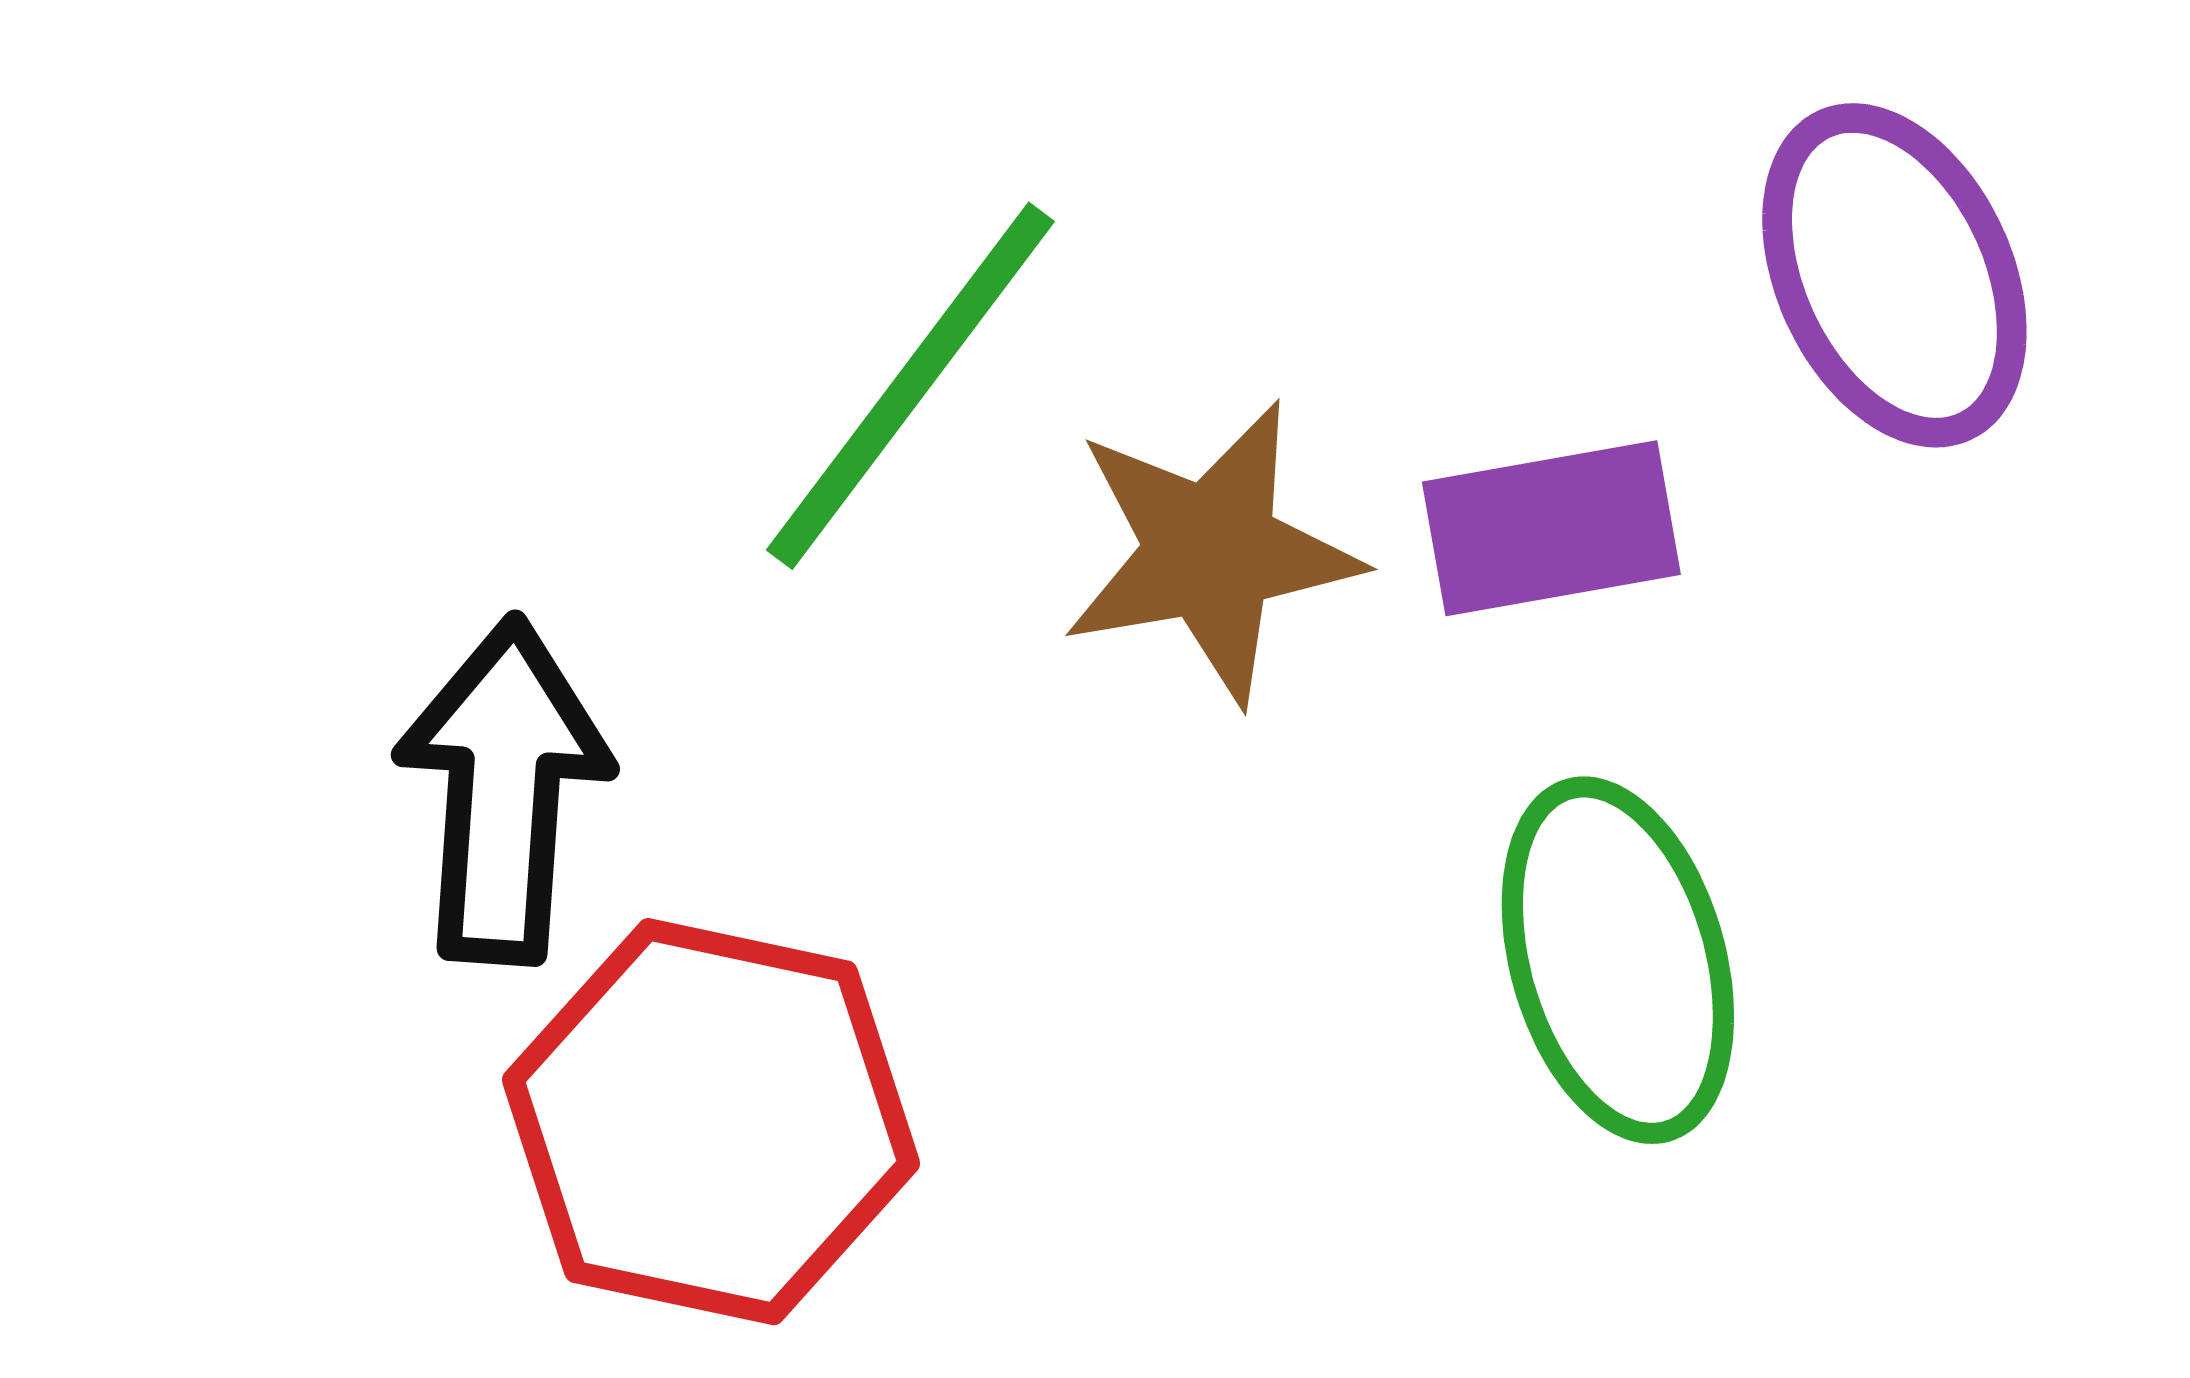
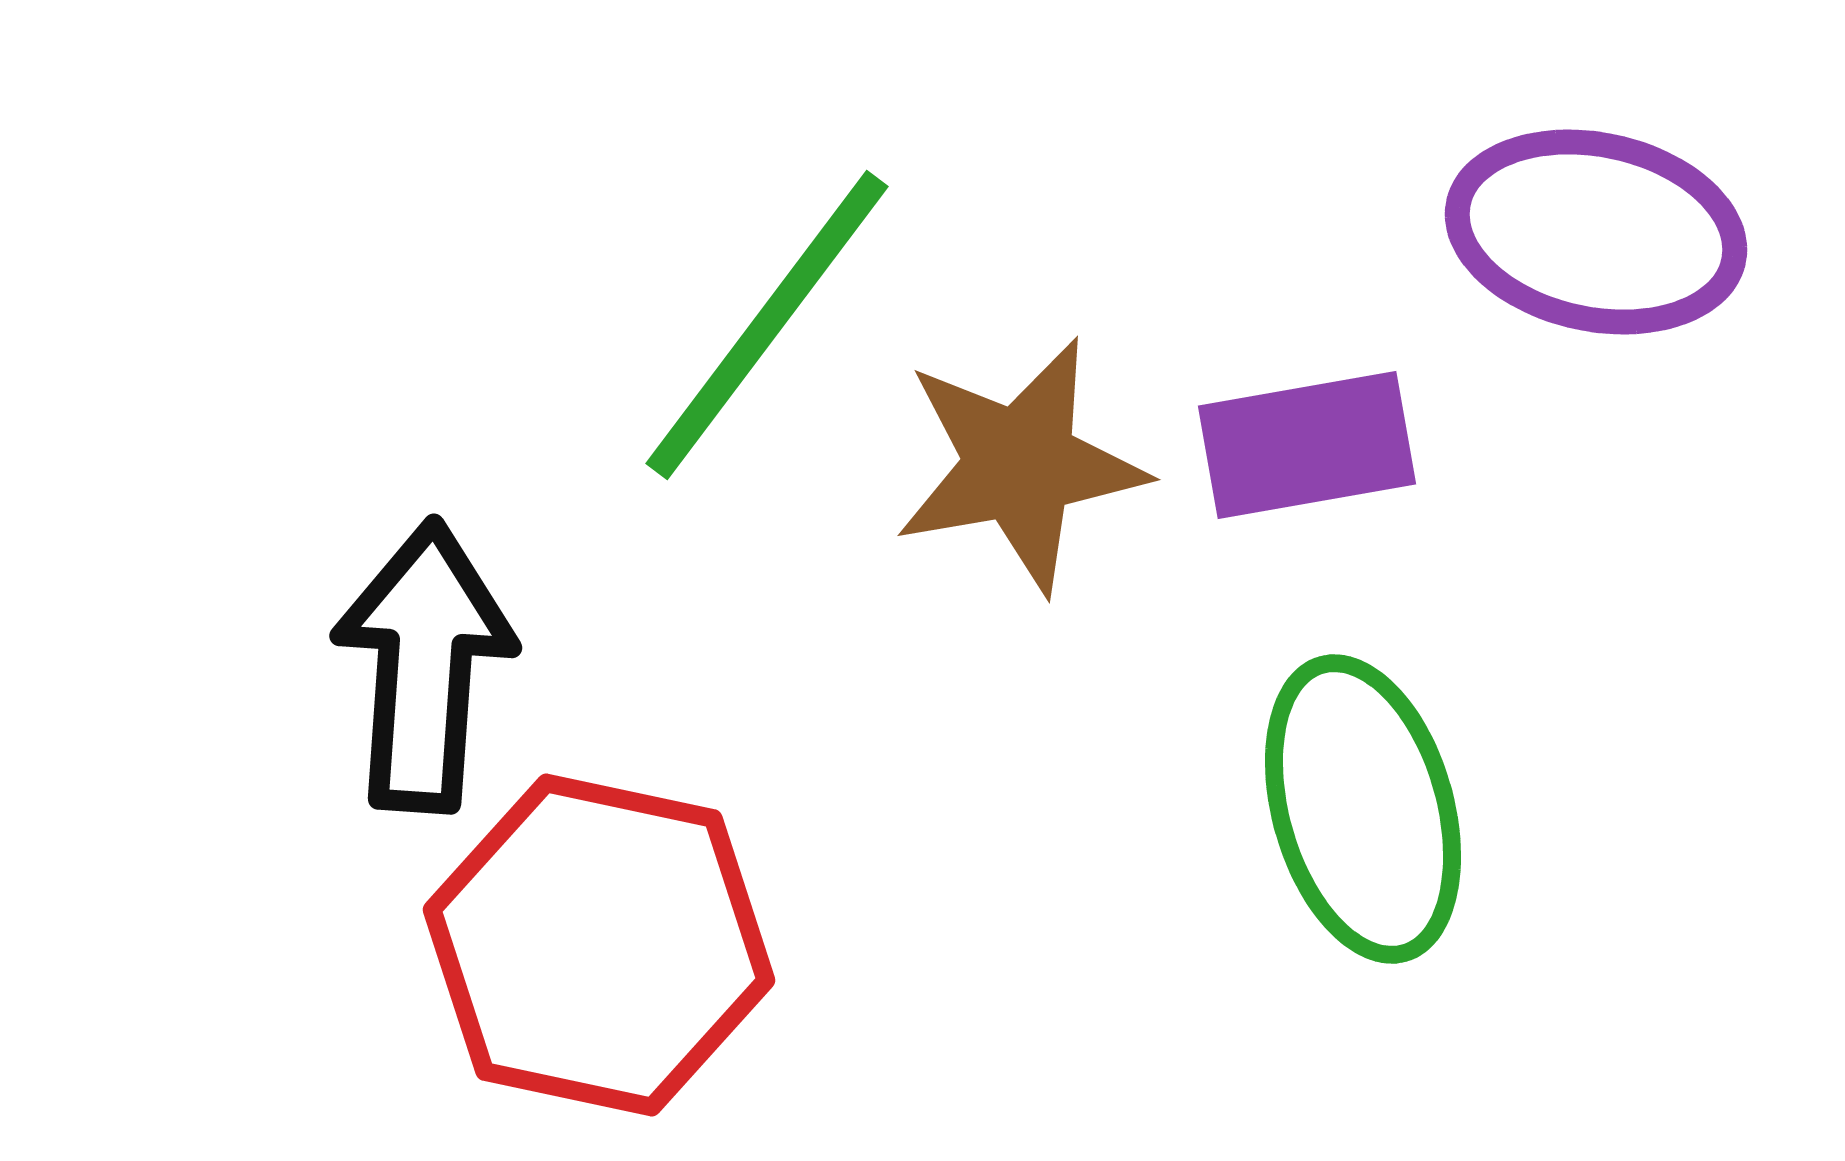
purple ellipse: (1894, 275) -> (1596, 232), turned -53

